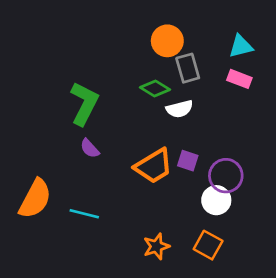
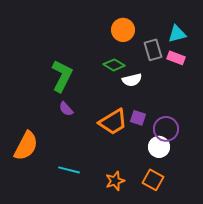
gray rectangle: (188, 68) -> (153, 50), moved
cyan line: (84, 214) -> (69, 170), moved

